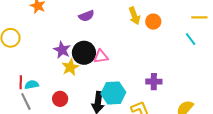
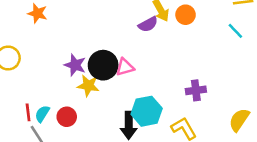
purple semicircle: (86, 16) -> (148, 24), moved
yellow star: (70, 67) -> (88, 86), turned -30
cyan semicircle: (32, 85) -> (42, 114), turned -40
red circle: (60, 99) -> (67, 117), moved

